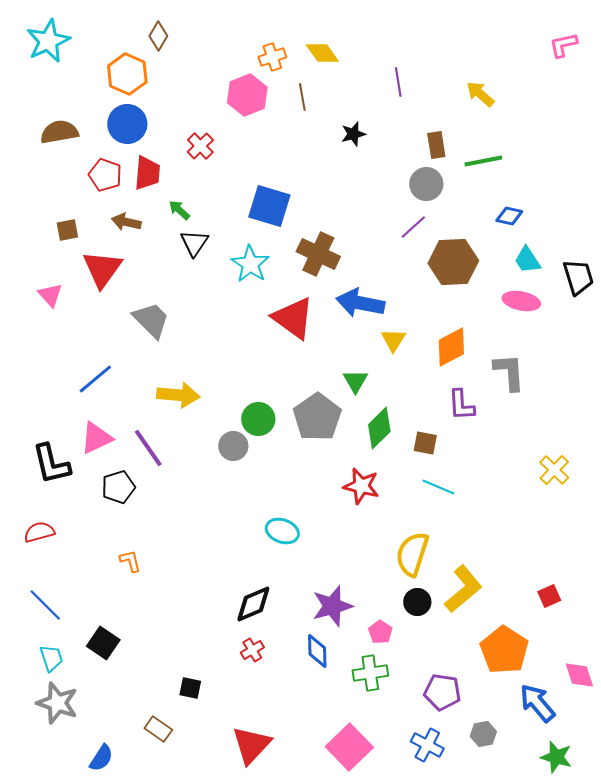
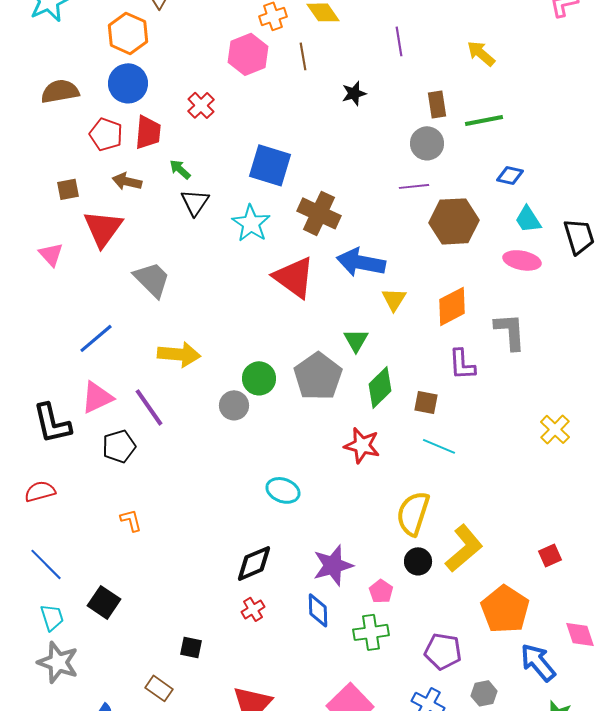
purple line: (413, 227) -> (414, 186), turned 36

